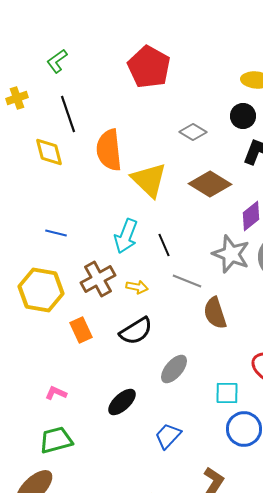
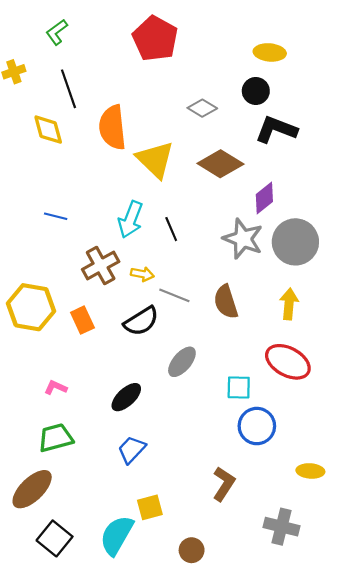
gray line: (187, 281) -> (174, 295), moved
yellow hexagon: (41, 290) -> (31, 307), moved
blue trapezoid: (168, 436) -> (132, 450), moved

